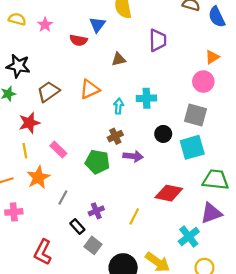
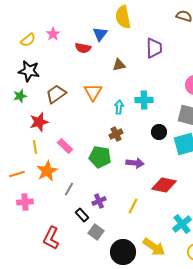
yellow semicircle: (17, 19) -> (28, 40), moved, turned 126
orange triangle: (90, 89) -> (93, 92), turned -36
purple arrow: (133, 156) -> (135, 163), moved

